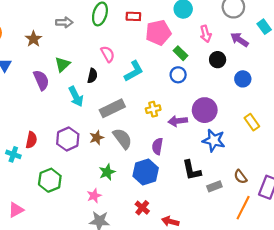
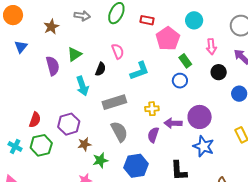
pink pentagon: (158, 33) -> (168, 39), turned -30
brown star: (97, 138) -> (84, 144), moved
purple semicircle: (157, 146) -> (153, 135), moved
cyan cross: (13, 154) -> (15, 146), moved
green hexagon: (50, 180) -> (41, 145), moved

